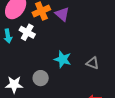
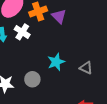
cyan star: (63, 59) -> (56, 62), turned 30

